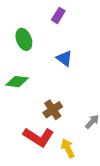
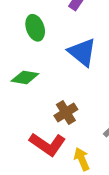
blue triangle: (64, 58) -> (82, 52), size x1.5

